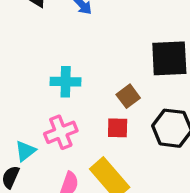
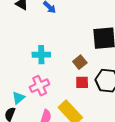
red square: (118, 128) -> (82, 82), moved

